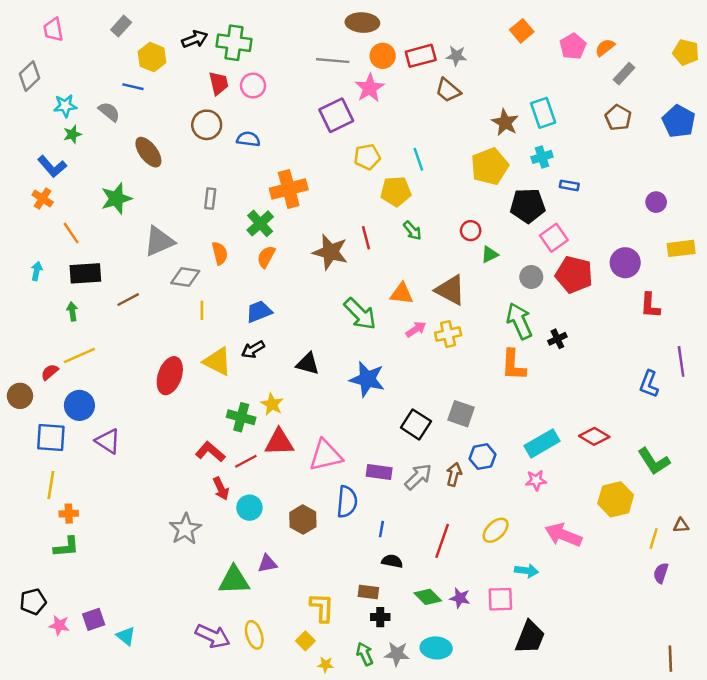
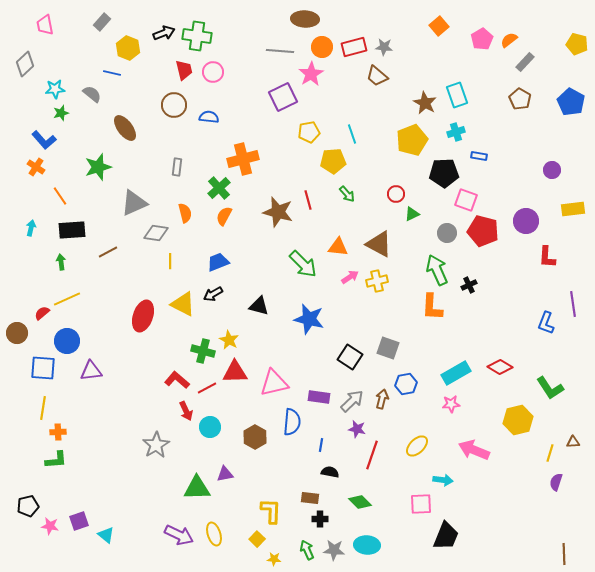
pink square: (554, 238) -> (466, 200), turned -35
purple triangle: (108, 441) -> (91, 371), turned -40
purple star: (460, 598) -> (357, 429), moved

